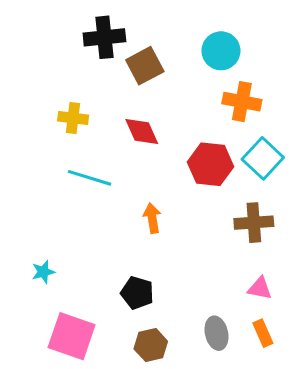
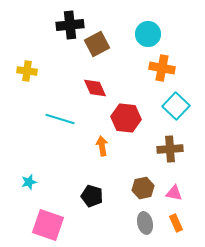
yellow cross: (73, 118) -> (27, 71), moved
red hexagon: (211, 164) -> (126, 118), moved
brown hexagon: (151, 345) -> (143, 188), moved

